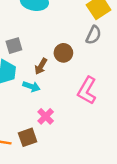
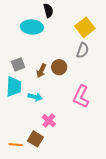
brown arrow: (41, 66) -> (41, 71), moved
brown square: (28, 137) -> (35, 139), turned -35

